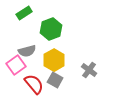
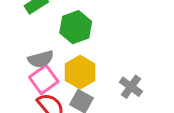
pink square: (16, 65) -> (44, 79), moved

